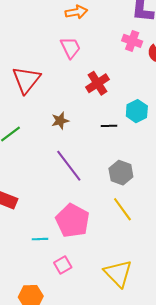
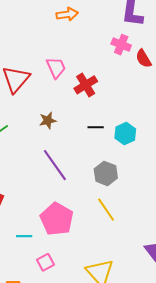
pink trapezoid: (70, 48) -> (56, 68), moved
cyan hexagon: (137, 111) -> (125, 134), moved

